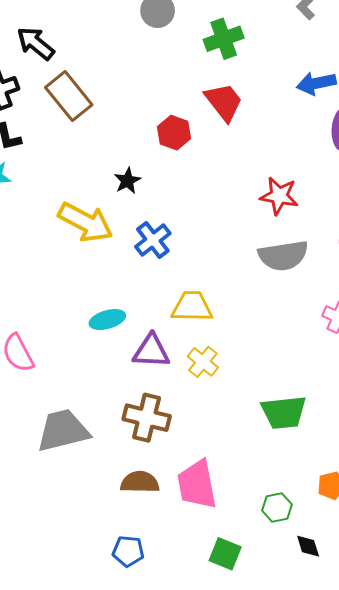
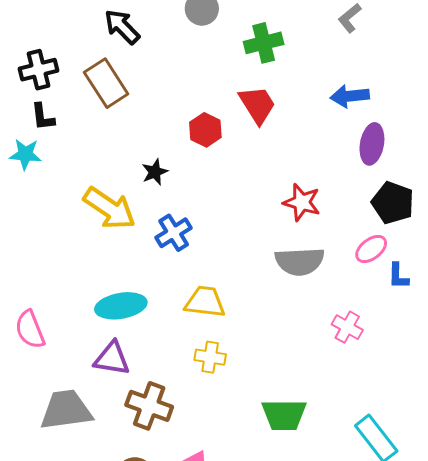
black arrow: (36, 43) -> (122, 27), moved
cyan ellipse: (107, 320) -> (121, 306), size x1.4
purple triangle: (151, 351) -> (112, 359), moved
yellow cross: (203, 362) -> (210, 357), turned -36

